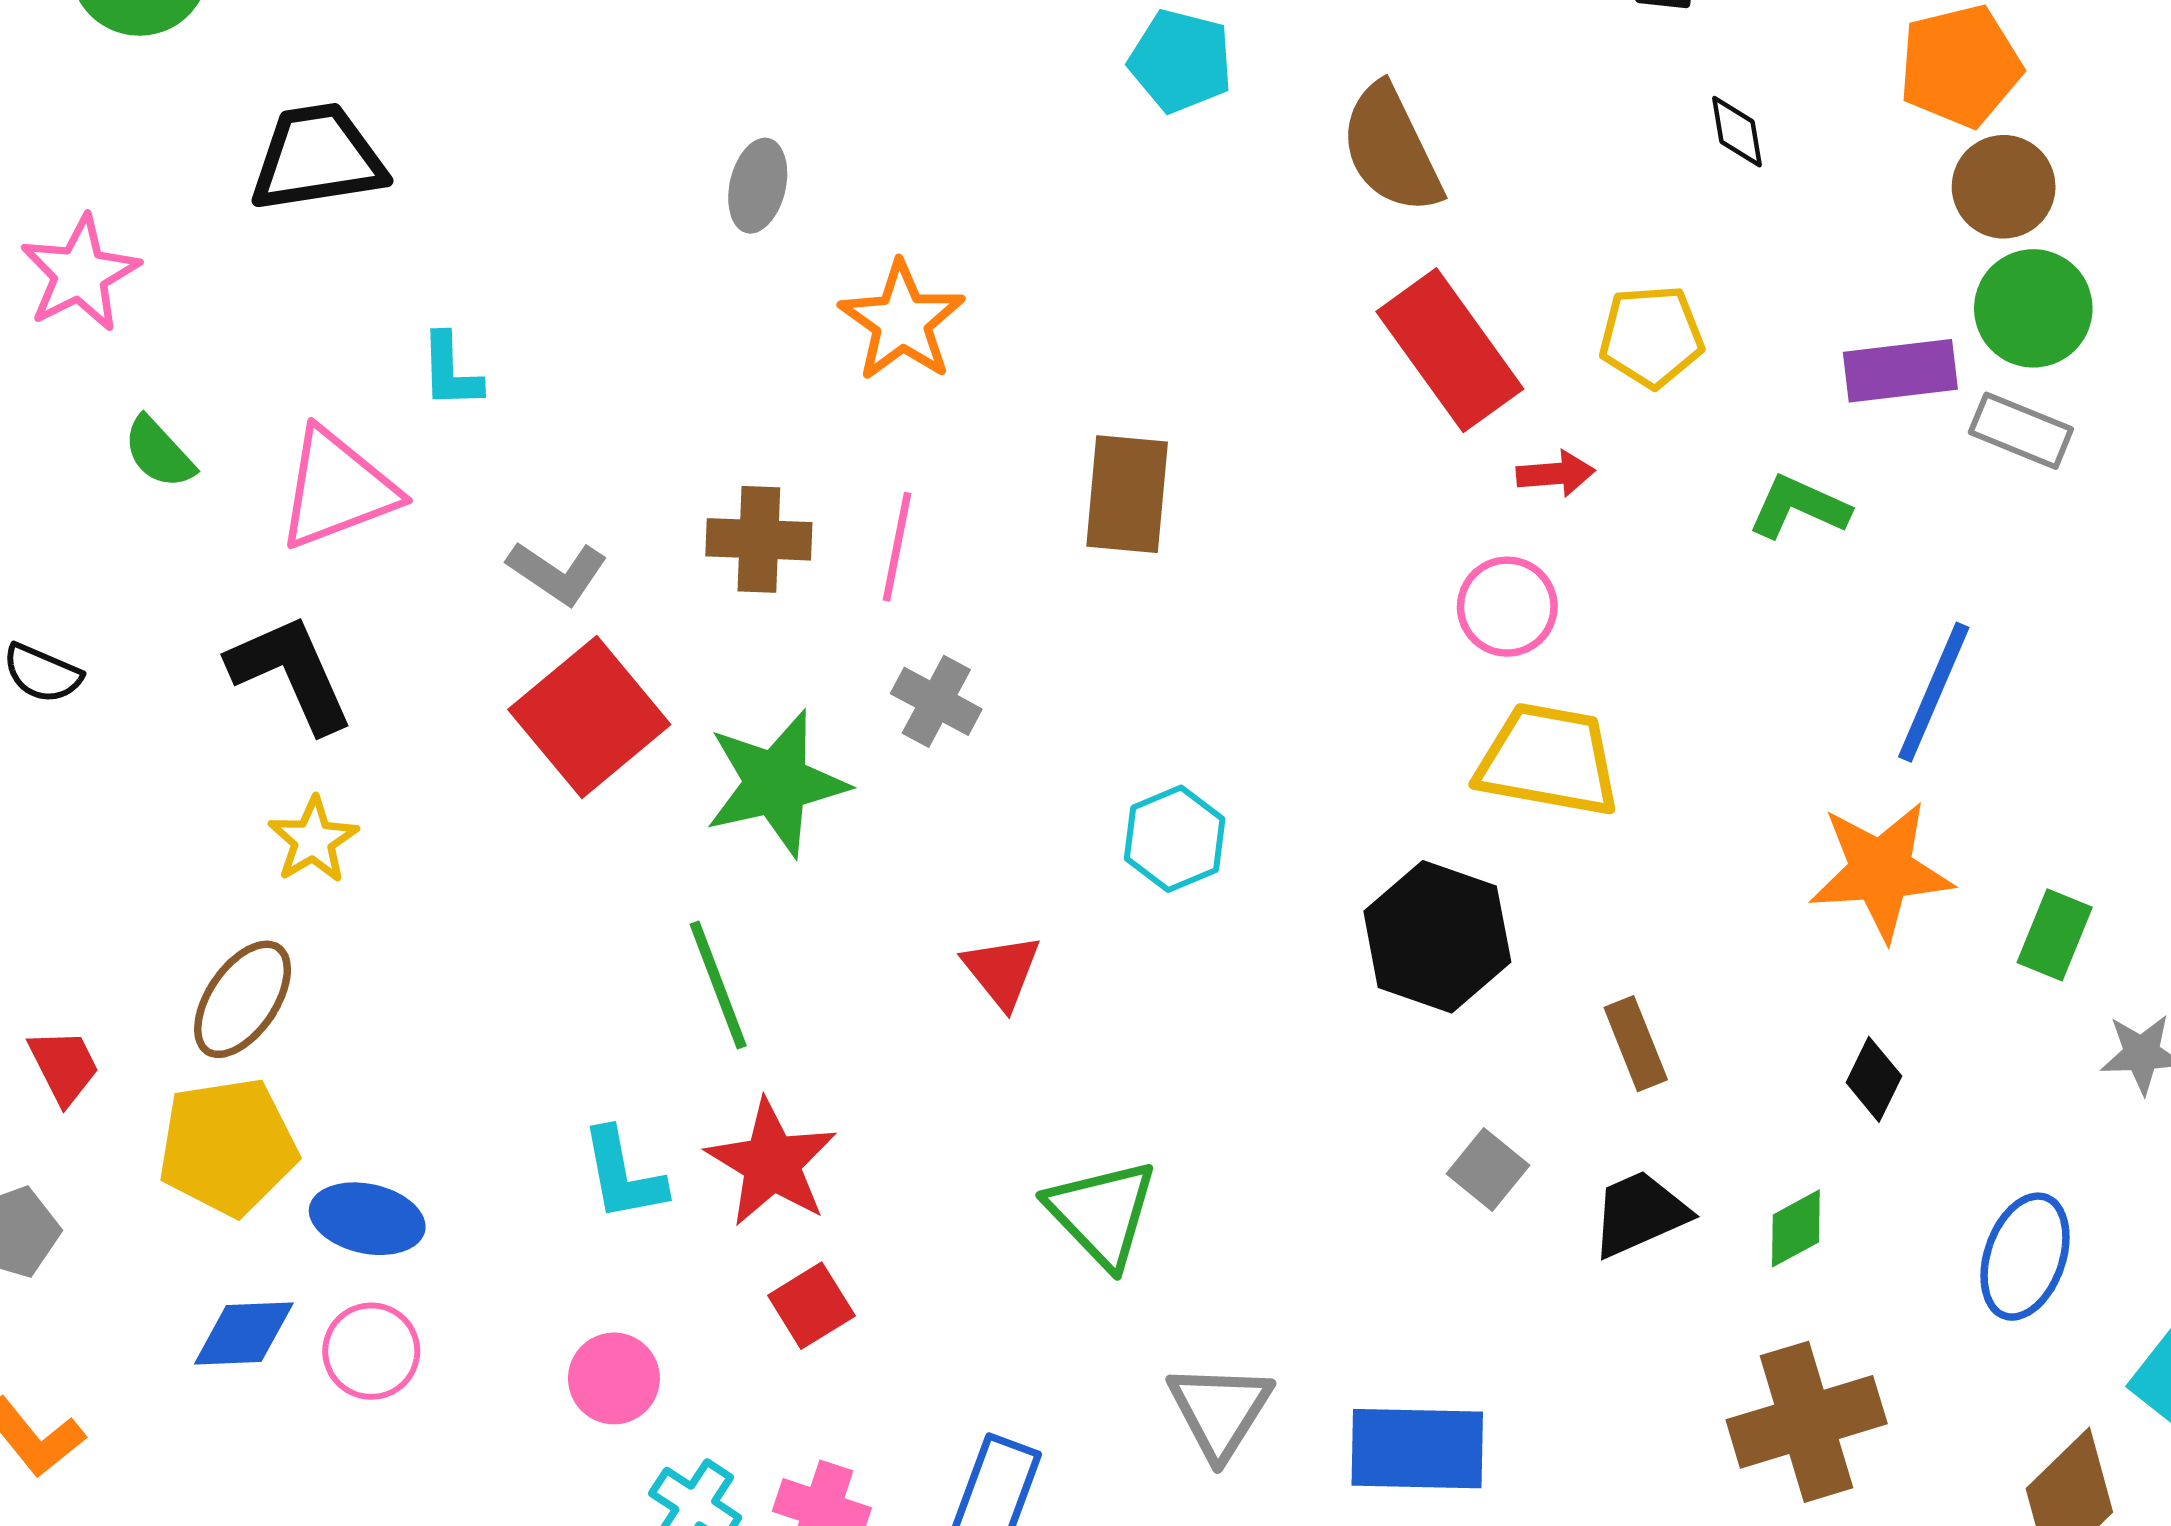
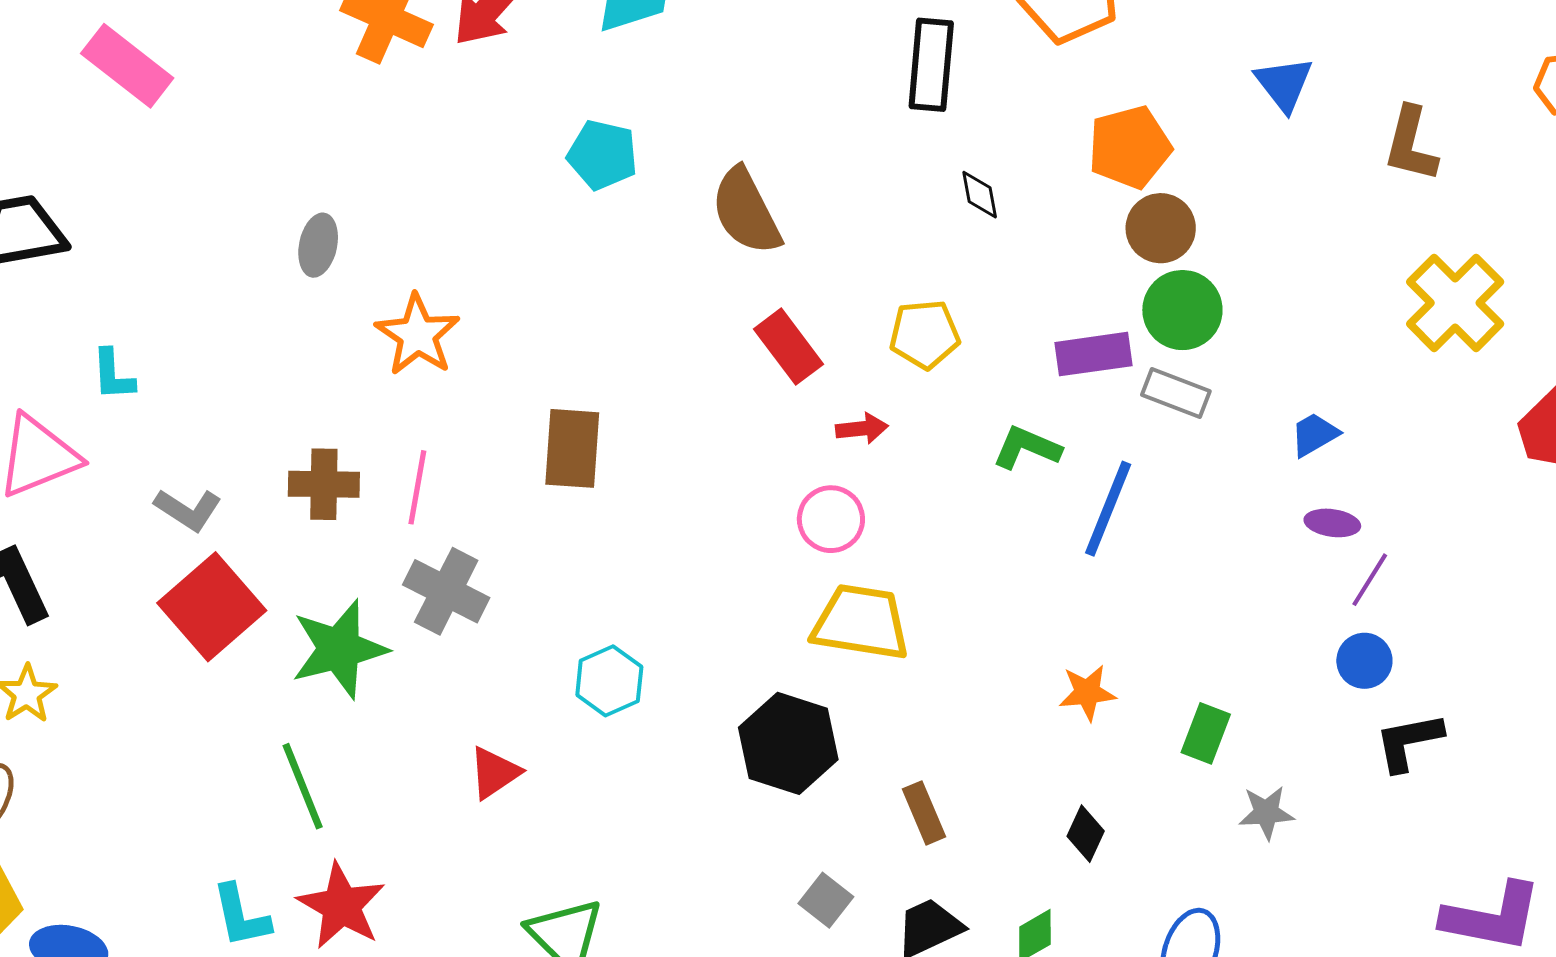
red rectangle: (1450, 350) -> (789, 347), size x0.7
blue line: (1934, 692) -> (1108, 509), moved
gray cross: (936, 701) -> (446, 591), size x1.4
orange star: (1881, 871) -> (1087, 693), size x0.6
red triangle: (1002, 971) -> (494, 773), turned 36

